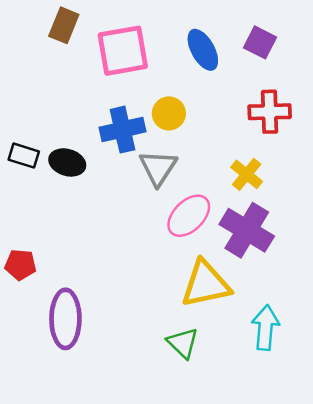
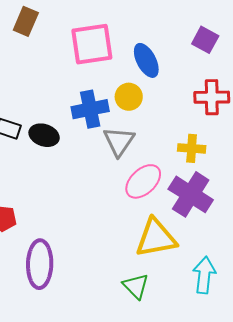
brown rectangle: (64, 25) -> (26, 21), moved
blue ellipse: (203, 50) -> (146, 60), moved
yellow cross: (247, 174) -> (192, 148), turned -36

